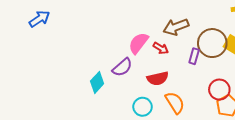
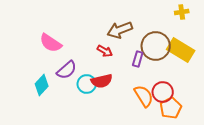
pink semicircle: (138, 43) -> (51, 43), moved, turned -95
orange semicircle: (175, 103) -> (144, 96), moved
cyan circle: (143, 107) -> (87, 84), moved

